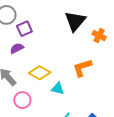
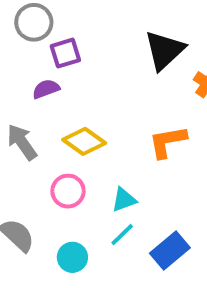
cyan triangle: (58, 89) -> (124, 200), moved, turned -40
pink circle: (22, 100) -> (68, 191), moved

